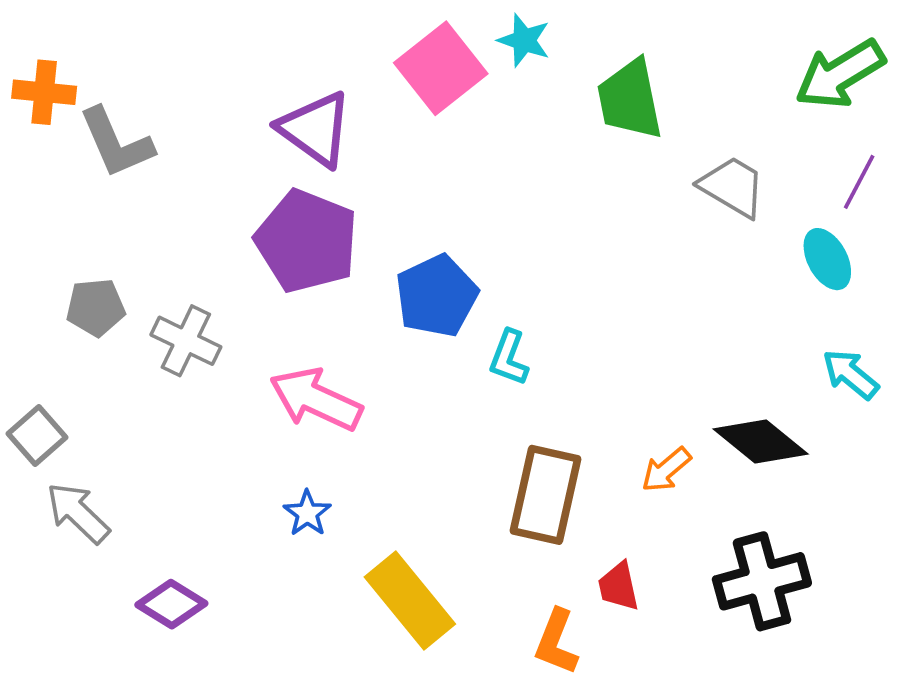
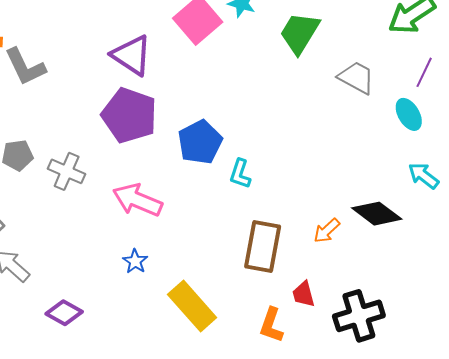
green trapezoid: (630, 99) -> (300, 33), turned 45
black cross: (762, 581) -> (359, 316), moved

